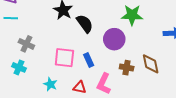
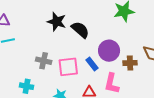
purple circle: (114, 39) -> (109, 51), moved
gray cross: (26, 44) -> (44, 61), moved

